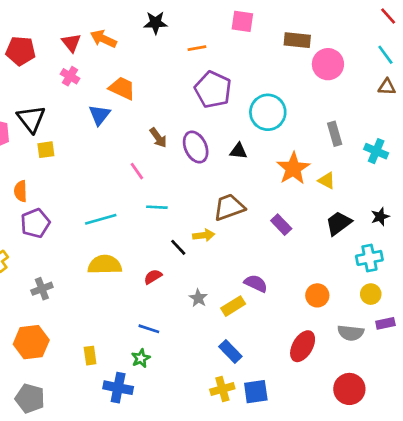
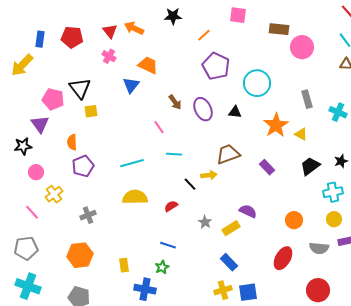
orange line: (197, 48) -> (204, 35), turned -32

